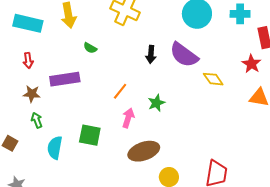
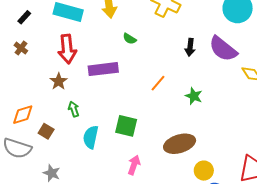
red arrow: (28, 60) -> (67, 49), size x1.8
brown star: (32, 94) -> (59, 81), moved, turned 30
green star: (156, 103) -> (194, 96), turned -30
pink arrow: (128, 118) -> (134, 165), moved

